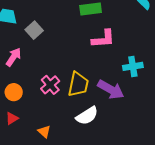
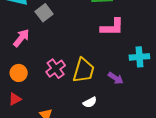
purple arrow: (111, 90) -> (116, 78), size x0.6
white semicircle: (87, 116) -> (90, 102), size x0.6

